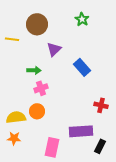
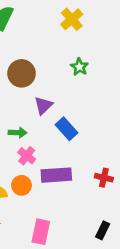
blue rectangle: (82, 67) -> (67, 129), moved
pink cross: (41, 88) -> (27, 156), turned -32
purple rectangle: (81, 131) -> (56, 175), moved

